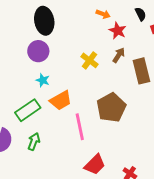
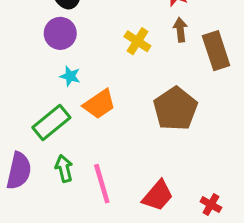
brown arrow: (119, 55) -> (180, 30), turned -35
pink line: (80, 127) -> (102, 184), moved
green arrow: (34, 142) -> (64, 169), turned -30

